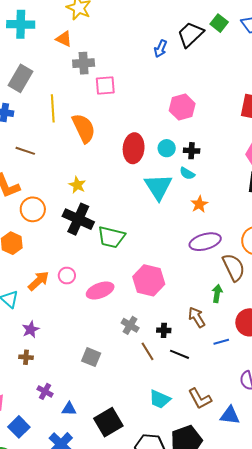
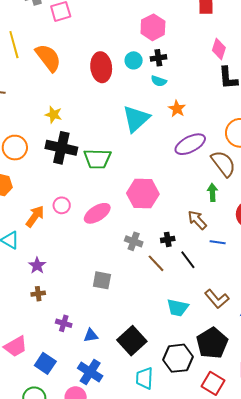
pink hexagon: (182, 107) -> (153, 27), moved
cyan triangle: (158, 187) -> (136, 119), moved, turned 32
blue line: (221, 342) -> (218, 242), moved, turned 35
black line: (179, 354) -> (188, 260), turned 42

